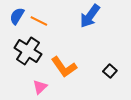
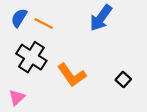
pink triangle: (40, 87) -> (17, 97), moved

